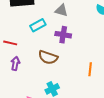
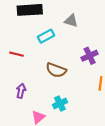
purple cross: (63, 35) -> (90, 56), moved, turned -35
purple arrow: (15, 63) -> (21, 91), moved

